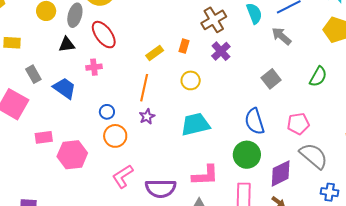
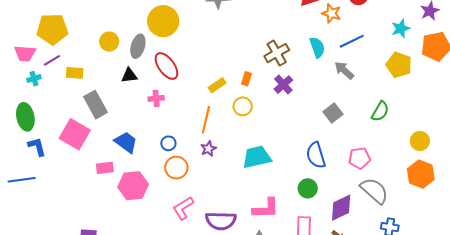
gray rectangle: (33, 74) -> (95, 105), size x1.5
yellow circle: (191, 80) -> (243, 106), moved
blue trapezoid: (64, 88) -> (126, 142), moved
green circle: (247, 155) -> (308, 188), size x0.7

